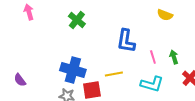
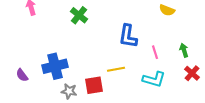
green arrow: (174, 57) -> (184, 50), moved
blue cross: (73, 70) -> (55, 66), moved, turned -30

